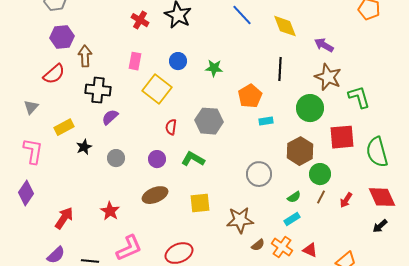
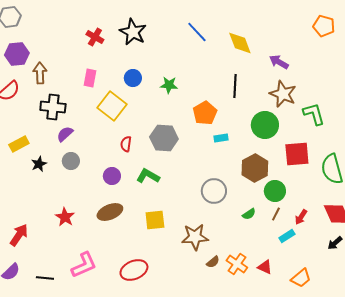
gray circle: (116, 158) -> (71, 161), moved
red star: (110, 211) -> (65, 217), moved
cyan rectangle: (292, 219) -> (287, 236), moved

